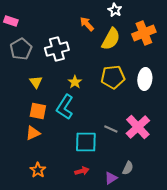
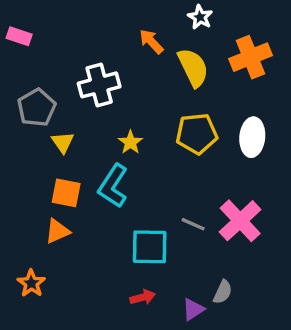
yellow semicircle: (111, 39) -> (193, 68), turned -55
gray pentagon: (21, 49) -> (37, 108), moved
orange star: (38, 170) -> (31, 283), moved

